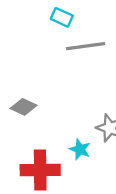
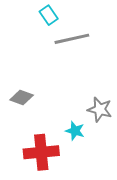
cyan rectangle: (62, 17) -> (49, 15), turned 36

